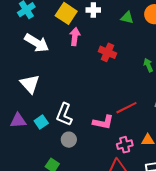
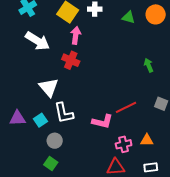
red cross: (107, 52) -> (71, 60), moved
white triangle: (30, 84) -> (49, 87), moved
white L-shape: (64, 114) -> (64, 113), turned -35
gray circle: (69, 140) -> (55, 141), moved

